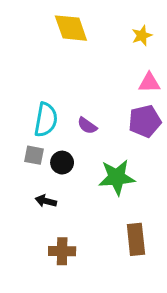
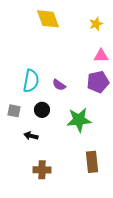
gray square: (34, 155) -> (14, 111), moved

